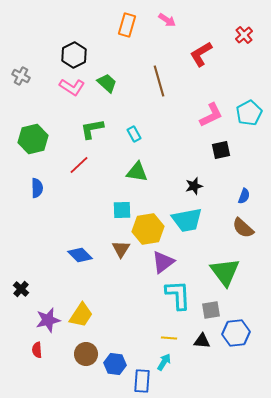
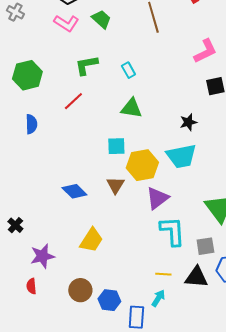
yellow trapezoid: (81, 315) -> (91, 240), moved
black triangle: (202, 341) -> (196, 277), size x1.4

